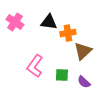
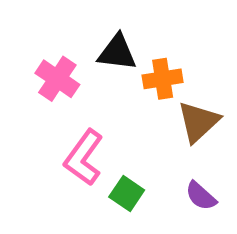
pink cross: (15, 22) -> (57, 79), moved
green square: (62, 75) -> (127, 193), moved, turned 32

